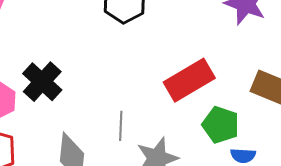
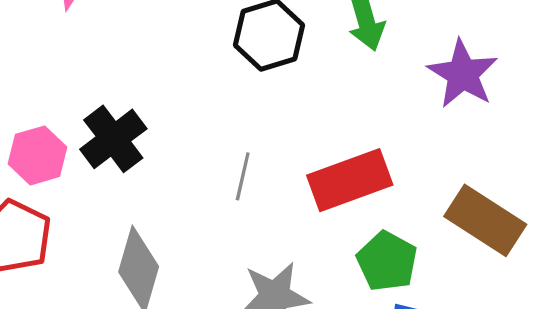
gray line: (121, 126) -> (243, 176), moved

